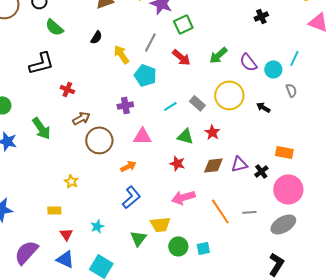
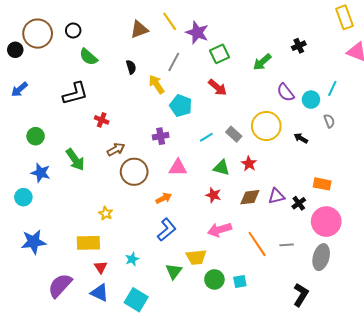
black semicircle: (96, 37) -> (131, 67), turned -48
gray line: (150, 42) -> (174, 62), moved
green arrow: (218, 55) -> (262, 62), moved
yellow rectangle: (54, 210) -> (88, 243), size x1.6
gray ellipse: (283, 224) -> (321, 257), turned -45
black L-shape: (276, 264) -> (301, 295), moved

